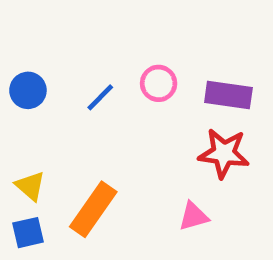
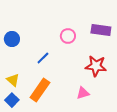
purple rectangle: (228, 95) -> (101, 30), moved
blue line: (100, 97) -> (43, 58), moved
blue square: (28, 233) -> (12, 100), turned -32

